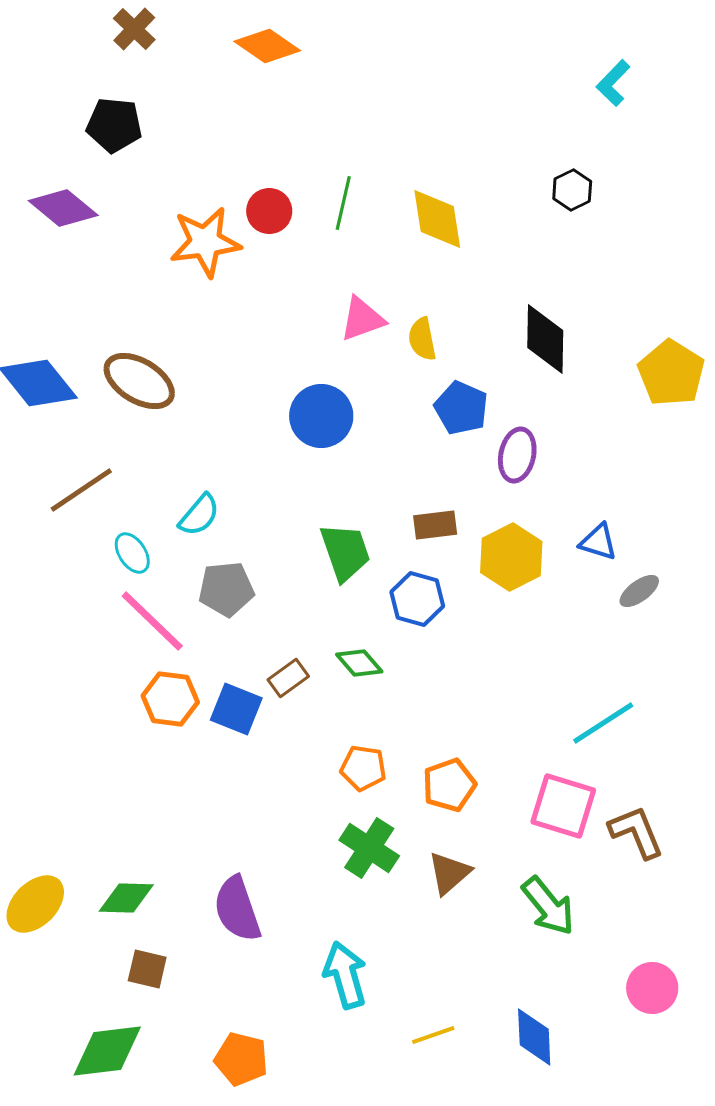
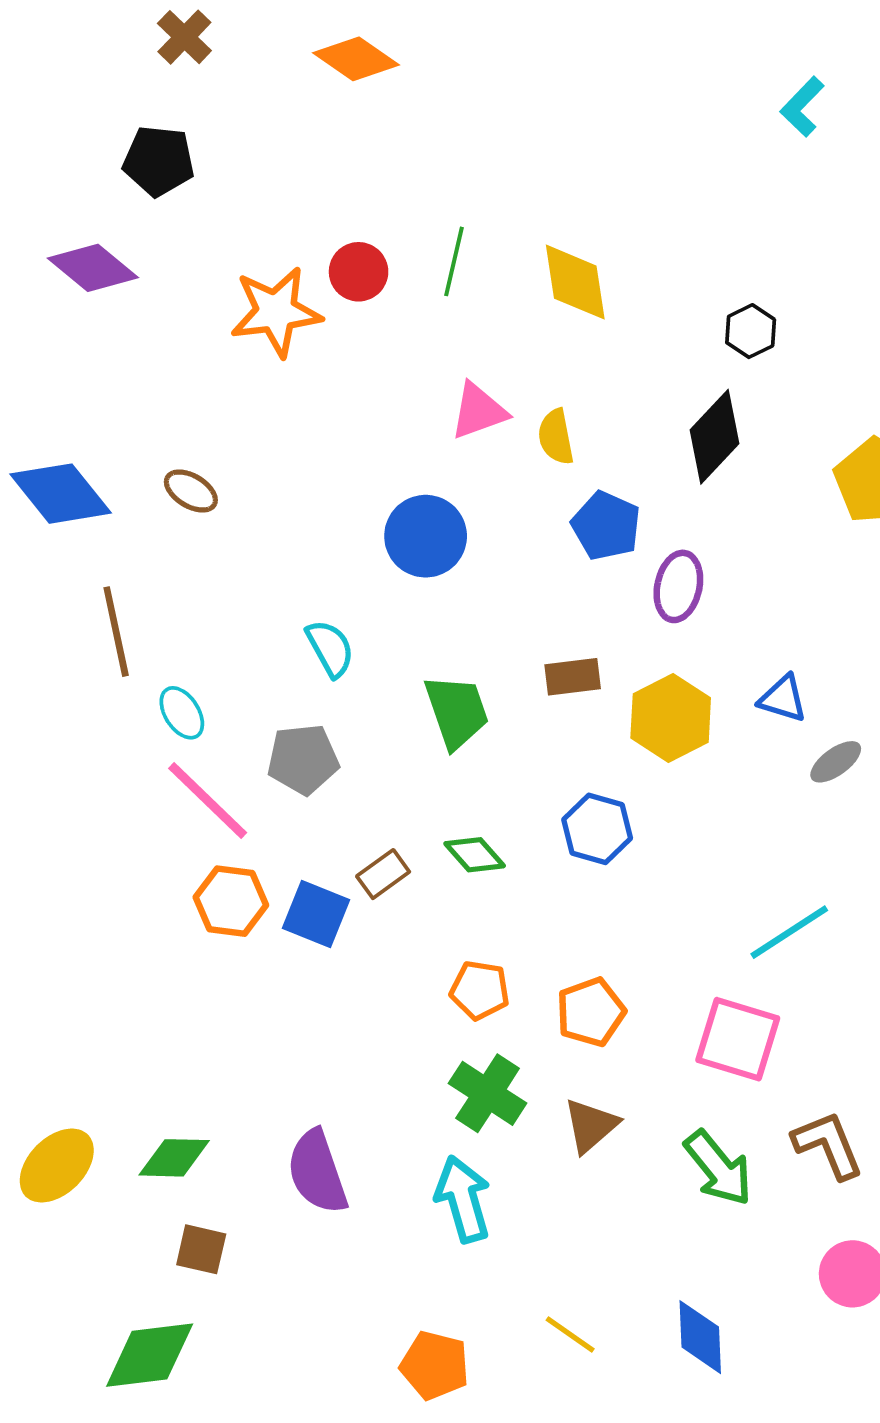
black hexagon: (572, 190) -> (751, 331), moved
black diamond: (545, 339) -> (714, 437), turned 42
brown ellipse: (139, 381) -> (191, 491), size x0.6
brown line: (81, 490) -> (116, 632), turned -68
cyan semicircle: (199, 515) -> (330, 648), moved, turned -69
blue hexagon: (417, 599) -> (597, 829), moved
brown L-shape: (636, 832) -> (828, 1145), moved
cyan arrow: (345, 975) -> (463, 1199), moved
yellow line: (433, 1035) -> (570, 1334), turned 54
orange pentagon: (241, 1059) -> (435, 1365), moved

